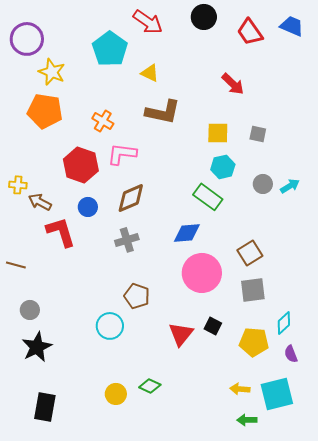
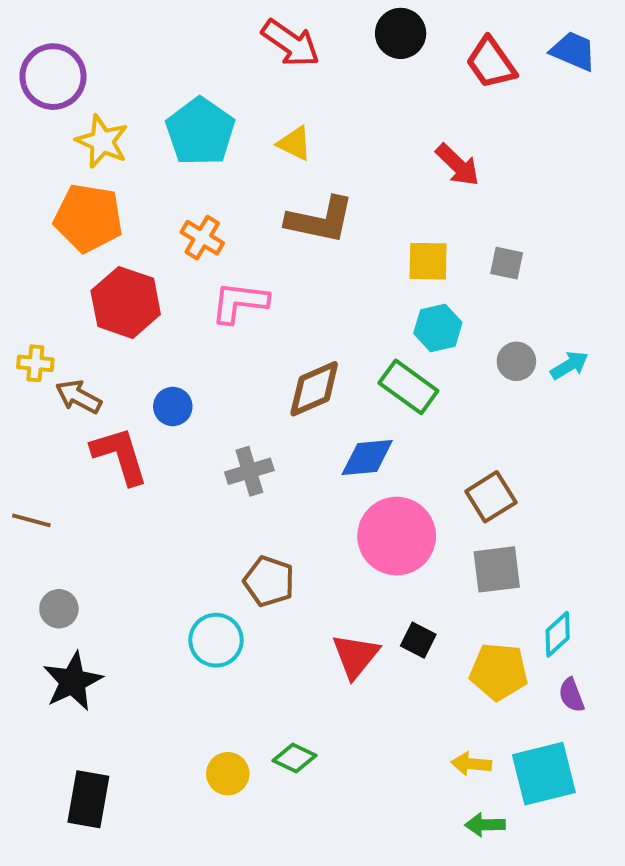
cyan pentagon: (110, 49) -> (200, 132), moved
red hexagon: (81, 165) -> (126, 302), moved
brown diamond: (131, 198) -> (314, 389), moved

